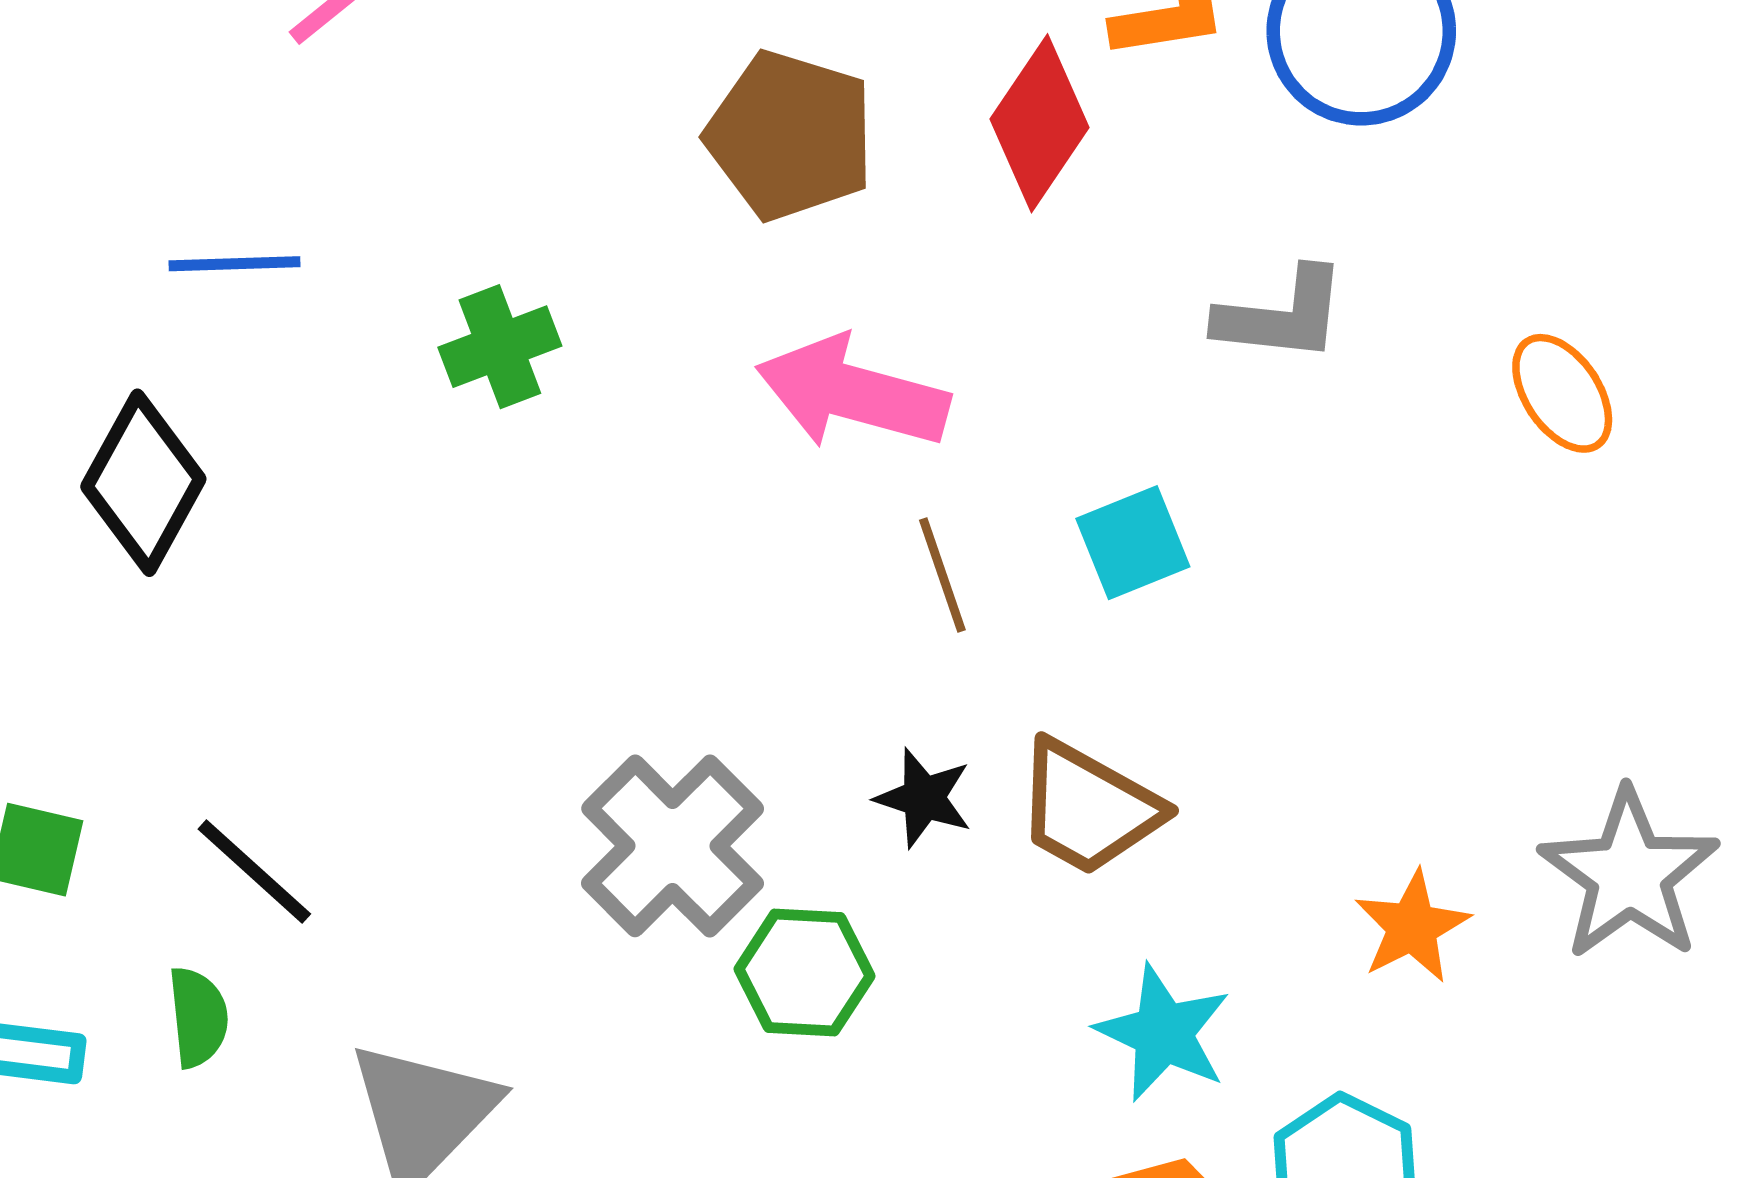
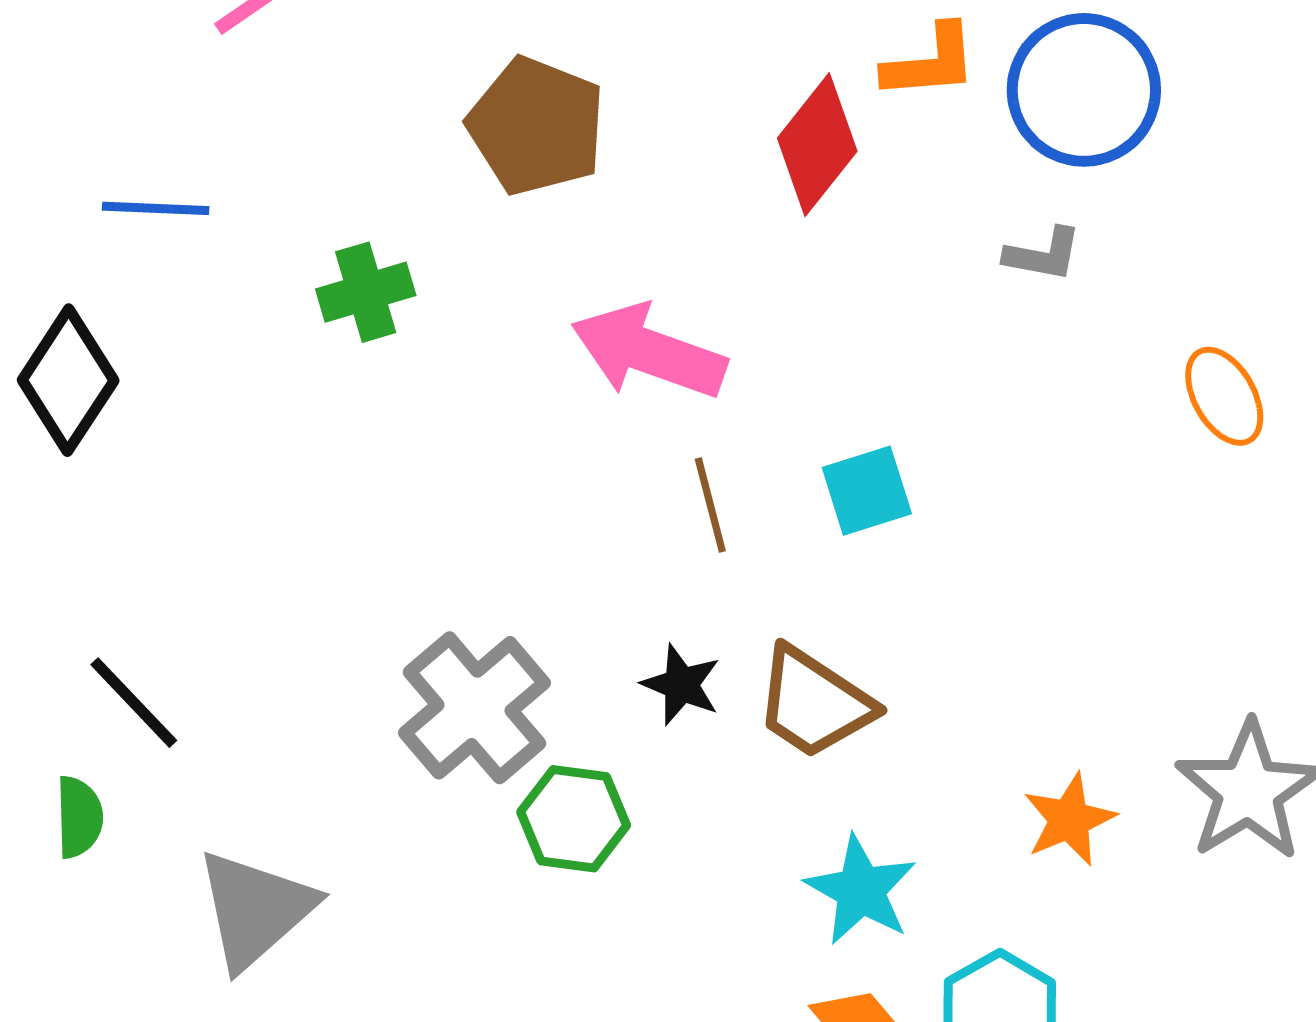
brown pentagon: (790, 136) -> (536, 126), moved
gray L-shape: (1282, 315) -> (1043, 254), moved, size x0.7

